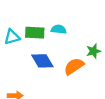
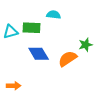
cyan semicircle: (59, 29) -> (54, 15), moved

